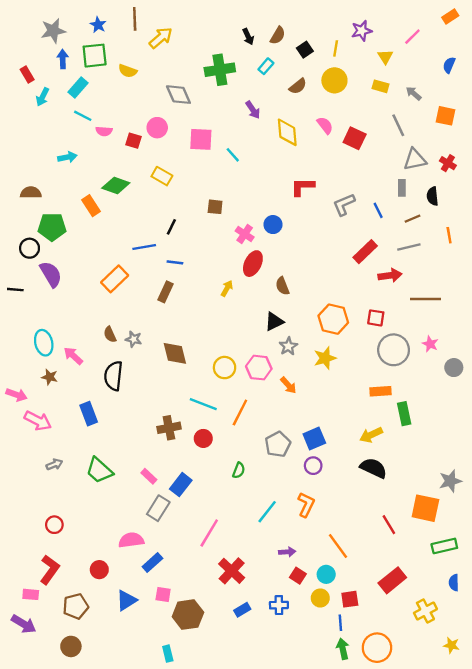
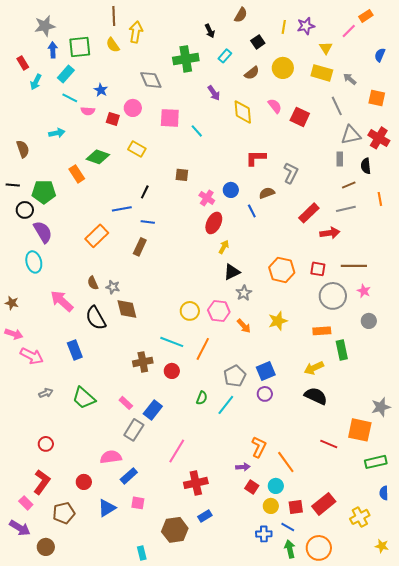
orange rectangle: (450, 17) -> (366, 16), moved
blue star: (98, 25) -> (101, 90), moved
brown semicircle: (278, 35) -> (241, 15), moved
yellow arrow: (161, 38) -> (136, 32), turned -40
yellow line: (336, 48) -> (284, 27), moved
yellow semicircle: (128, 71) -> (113, 45), moved, turned 35
yellow rectangle: (381, 86) -> (322, 73), size x1.5
red cross: (448, 163) -> (379, 138), size x1.5
brown semicircle: (31, 193) -> (23, 149), moved, turned 72
gray L-shape: (344, 204) -> (291, 173), turned 140
blue line: (378, 210) -> (252, 211), moved
brown semicircle: (282, 286) -> (267, 193), moved, turned 91
yellow arrow: (227, 288) -> (224, 247), moved
black line: (15, 290) -> (13, 185), moved
brown line: (425, 299) -> (354, 266), moved
cyan ellipse: (44, 343) -> (34, 262), moved
brown diamond: (175, 353) -> (127, 309), moved
pink arrow: (73, 356) -> (62, 301), size x1.4
yellow star: (325, 358) -> (278, 321), moved
gray circle: (454, 368) -> (369, 321), moved
black semicircle: (113, 376) -> (96, 318), turned -35
brown star: (50, 377) -> (12, 303), moved
orange L-shape: (306, 505) -> (259, 447), moved
cyan line: (267, 512) -> (226, 405), moved
red line: (389, 525) -> (329, 444), turned -36
red cross: (232, 571) -> (196, 483), turned 35
red rectangle: (392, 580) -> (324, 504), moved
pink rectangle: (31, 594) -> (26, 503), turned 40
blue cross: (279, 605) -> (264, 534), moved
brown hexagon: (188, 615) -> (175, 530), moved
blue line: (340, 623) -> (288, 527), turned -56
brown circle: (71, 646) -> (46, 547), moved

